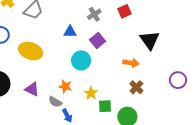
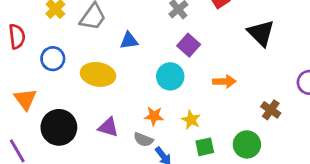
blue triangle: (70, 32) -> (129, 41), moved
orange arrow: (131, 63) -> (224, 81), moved
brown cross: (136, 87) -> (271, 110), moved
green square: (105, 106) -> (205, 147), moved

